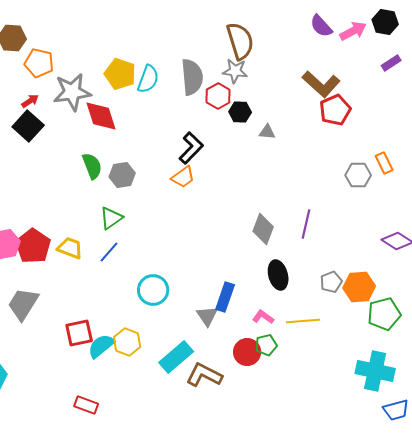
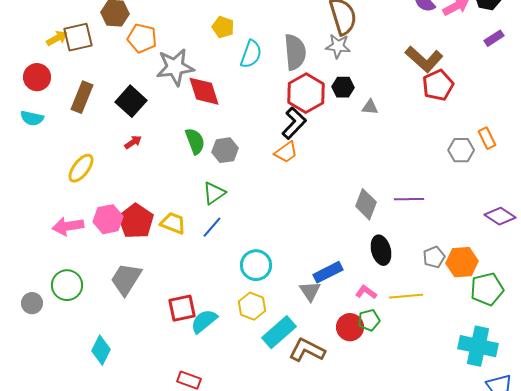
yellow pentagon: (120, 74) -> (223, 27), moved, size x0.7
red hexagon: (218, 96) -> (306, 93), moved, size x1.5
red arrow: (30, 101) -> (133, 142), moved
purple line: (306, 224) -> (409, 199), turned 76
blue rectangle: (225, 297) -> (328, 272), turned 44
yellow hexagon: (127, 342) -> (252, 306), moved

